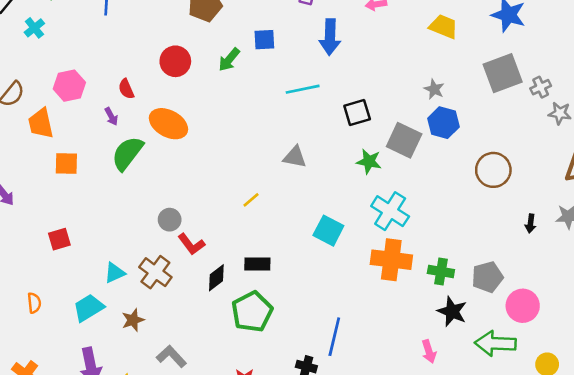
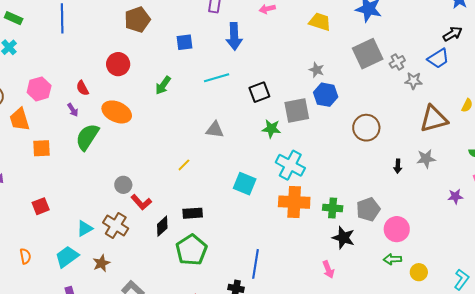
green arrow: (229, 60) -> (163, 85), moved
gray square: (404, 140) -> (297, 110), turned -32
green arrow: (495, 343) -> (392, 259), moved, size x0.6

